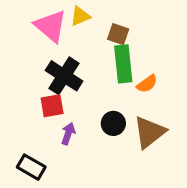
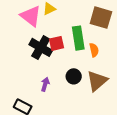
brown square: (118, 34) -> (101, 18), moved, size x1.6
orange semicircle: (147, 84) -> (94, 50), turned -64
red square: (52, 106) -> (56, 43), moved

